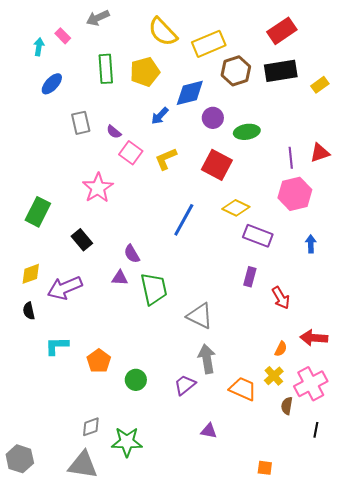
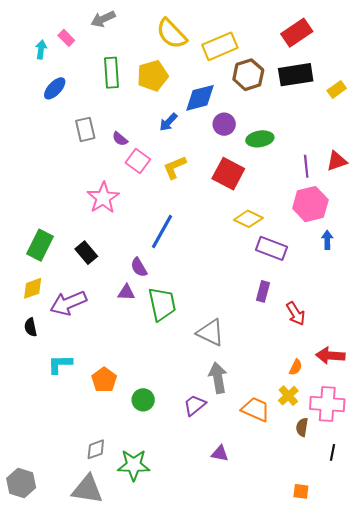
green rectangle: (38, 212) -> (40, 245), moved
blue line: (184, 220) -> (162, 231), moved
blue arrow: (311, 244) -> (327, 240), moved
pink cross: (311, 384) -> (327, 404), turned 32
orange square: (265, 468) -> (301, 491), moved

